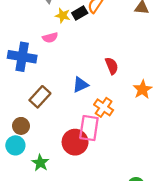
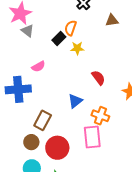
yellow star: (63, 16) -> (77, 48), moved
brown circle: (21, 126) -> (31, 142), moved
red circle: (75, 142) -> (57, 148), moved

